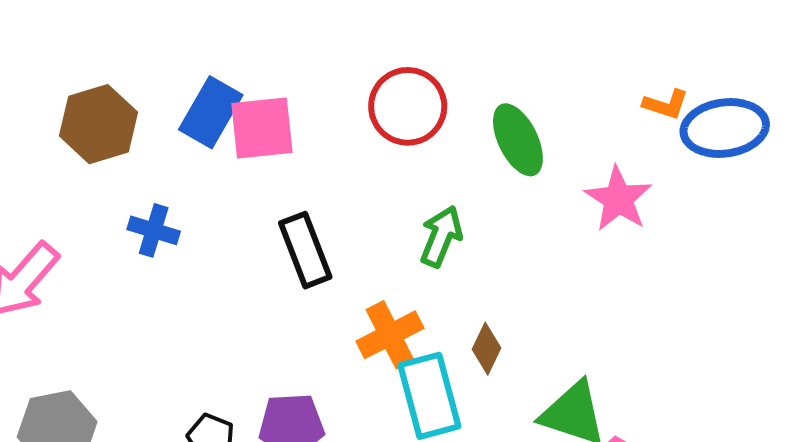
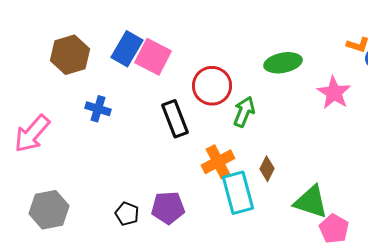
red circle: (408, 106) -> (212, 86), moved
pink square: (262, 128) -> (153, 57), turned 33
green ellipse: (518, 140) -> (283, 63), turned -75

